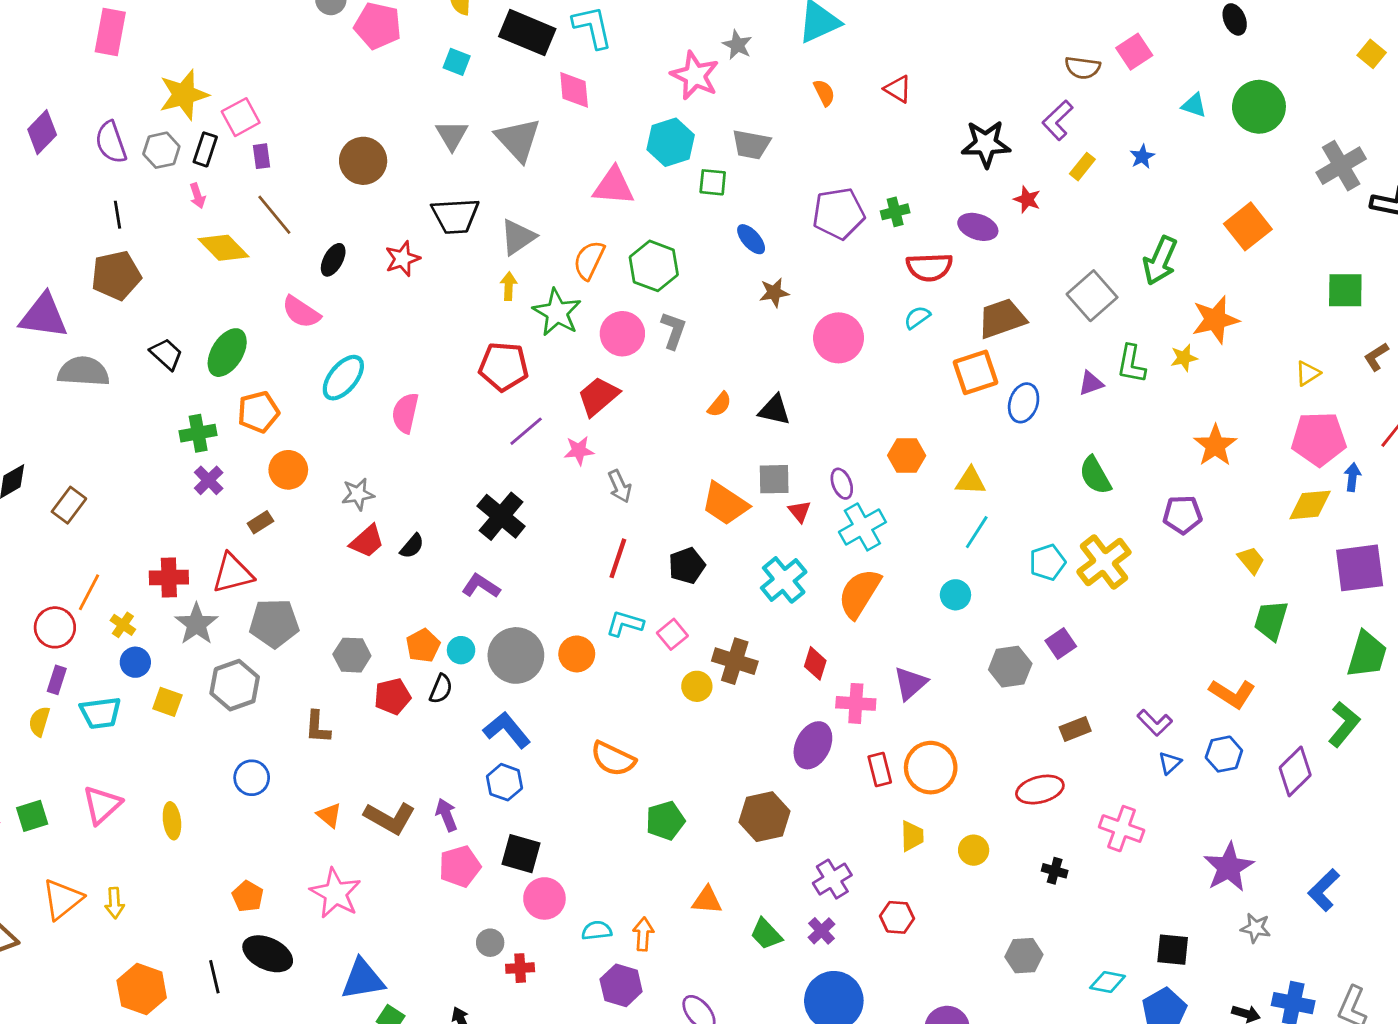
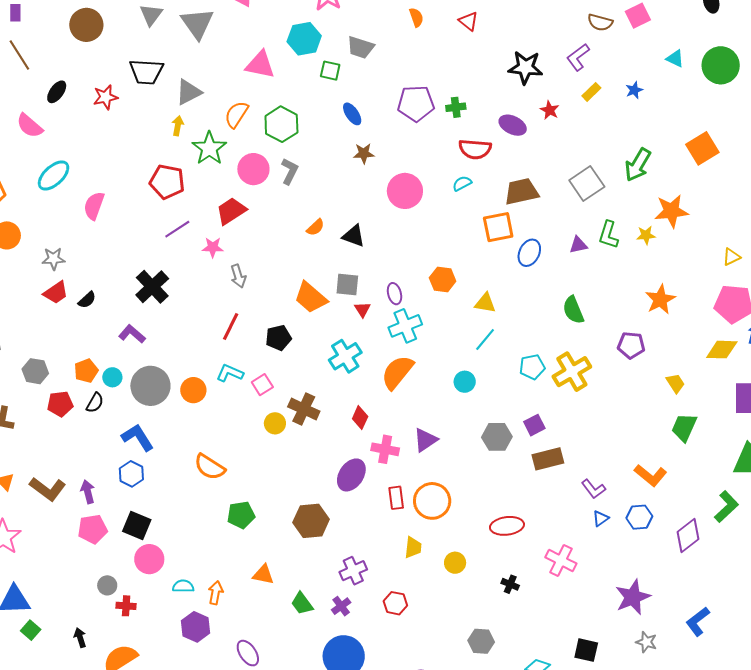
brown rectangle: (1075, 729) -> (548, 459), moved, size x1.4

